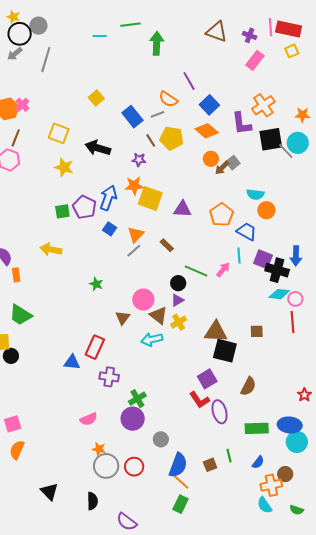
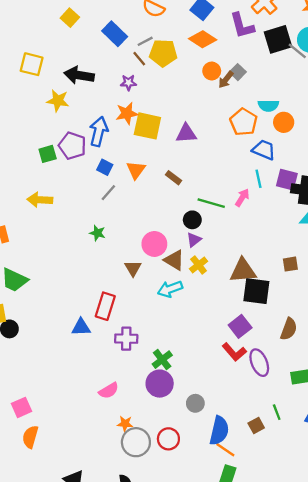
gray line: (157, 114) -> (145, 41), moved
yellow star: (64, 167) -> (58, 101), moved
orange pentagon: (221, 215) -> (244, 122), moved
gray line: (134, 251) -> (108, 193), moved

